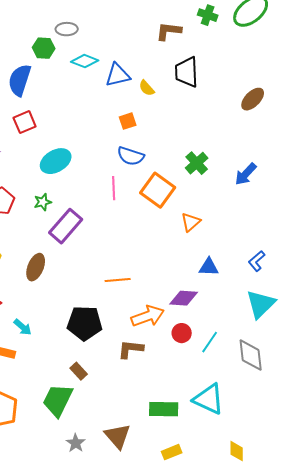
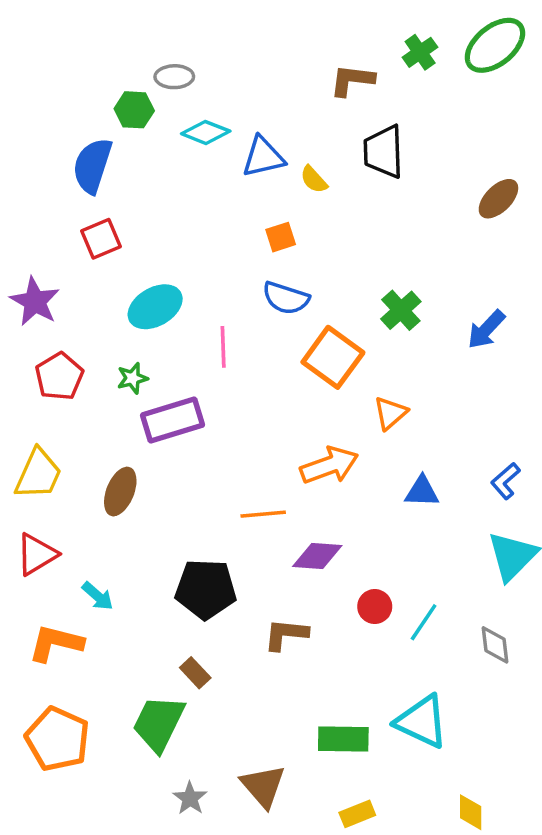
green cross: (208, 15) -> (420, 52), turned 36
pink line: (114, 188) -> (223, 347), moved
purple rectangle: (66, 226) -> (173, 420), turned 32
purple diamond: (184, 298) -> (317, 556), moved
orange arrow: (148, 316) -> (329, 465), moved
gray diamond: (251, 355) -> (495, 645), size x0.7

